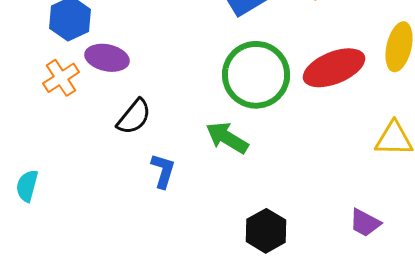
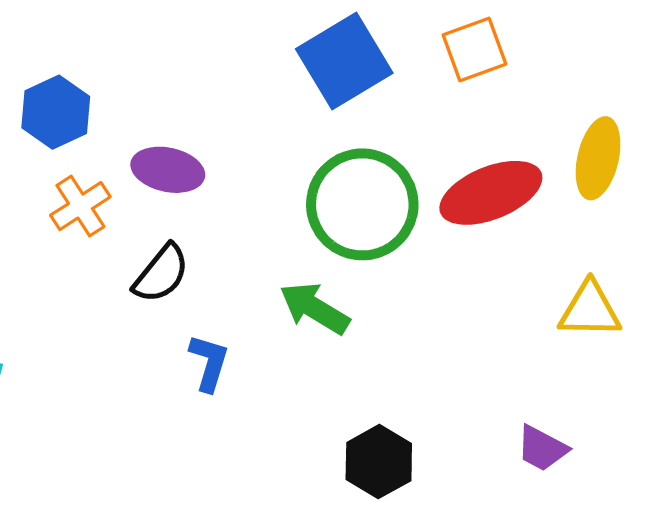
purple ellipse: (107, 58) -> (168, 170), moved
orange cross: (61, 78) -> (80, 206), moved

